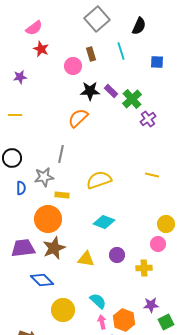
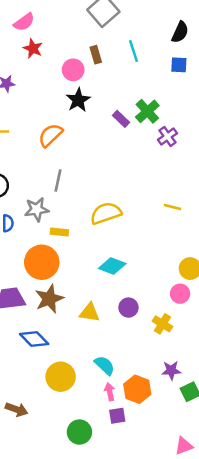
black semicircle: (139, 26) -> (180, 32), moved
black star: (90, 91) -> (78, 100), moved, turned -30
purple rectangle: (111, 91) -> (121, 119), moved
orange semicircle: (78, 118) -> (51, 135), moved
yellow cross: (144, 268) -> (162, 324), turned 35

